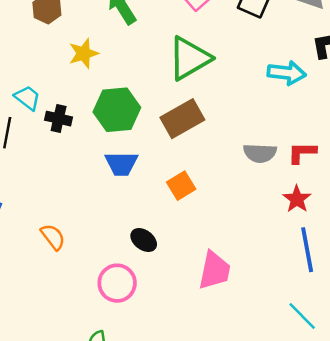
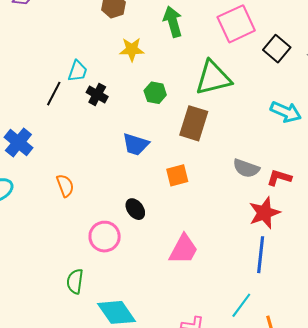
cyan trapezoid: (27, 98) -> (78, 71), turned 55
green hexagon: (117, 110) -> (155, 93), moved, size x0.6
brown rectangle: (182, 119) -> (194, 123), turned -60
red star: (297, 199) -> (264, 213), size x1.4
cyan line: (302, 316) -> (241, 305), turned 64

